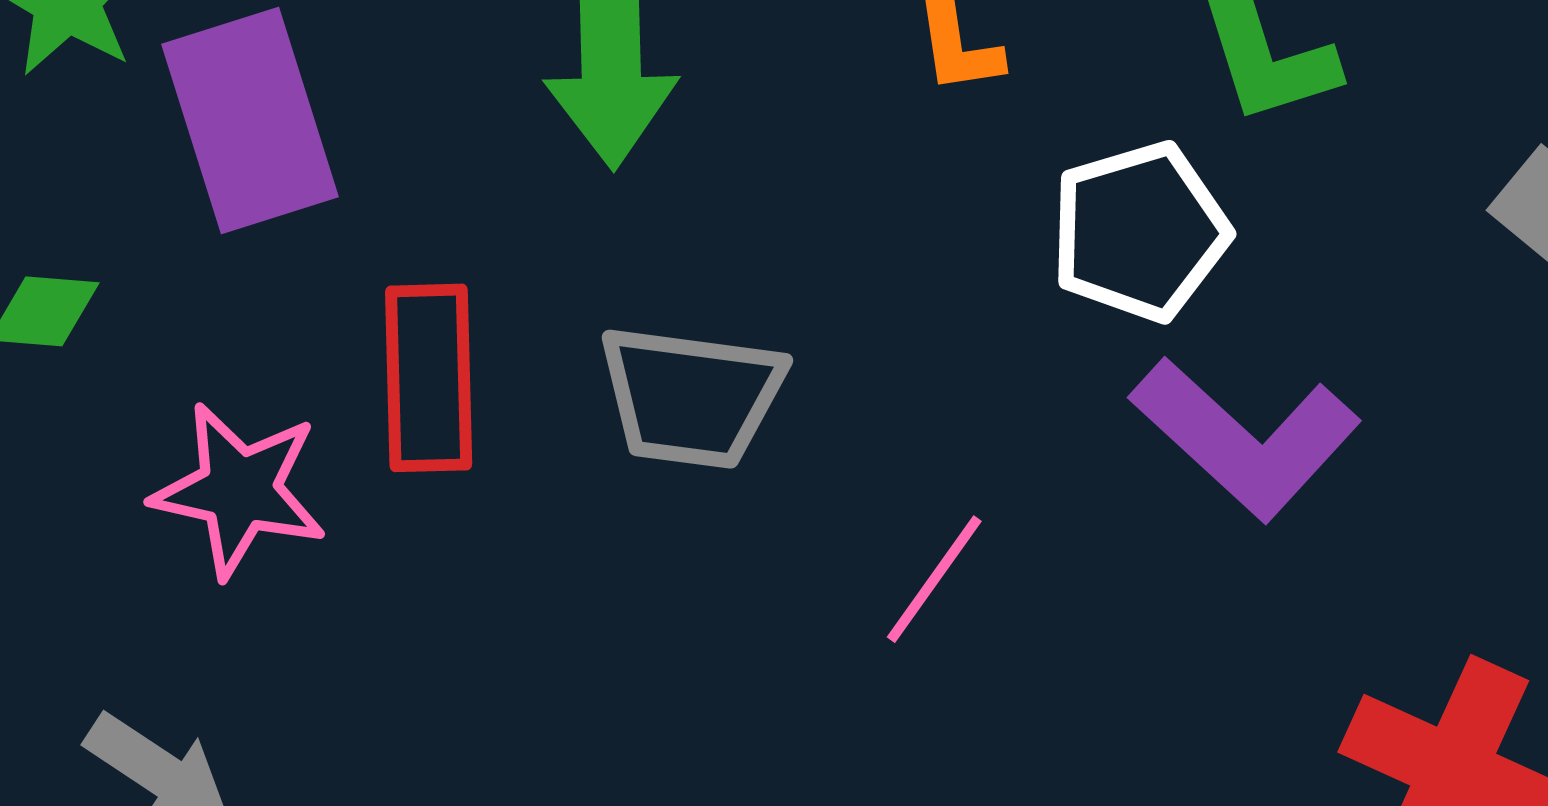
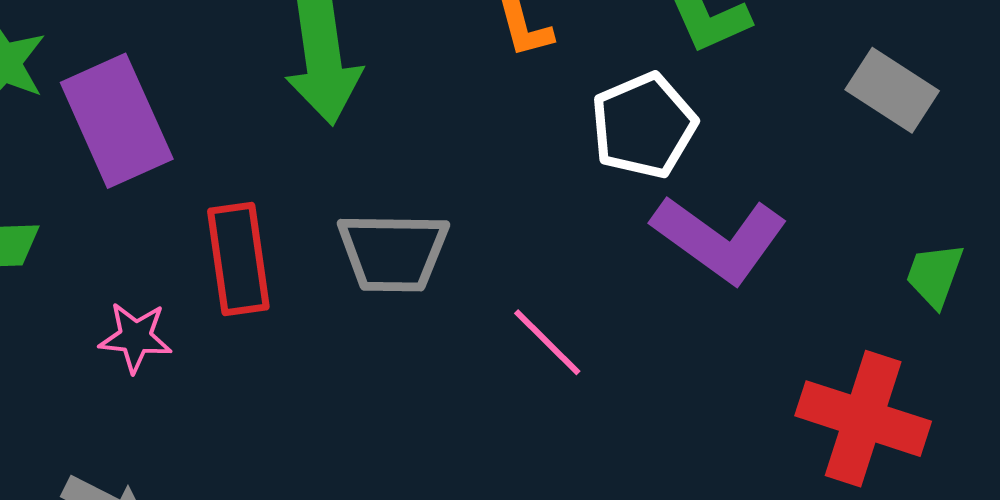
pink star: (239, 490) -> (135, 337), size x0.7
pink line: (934, 579) -> (547, 342), turned -74

